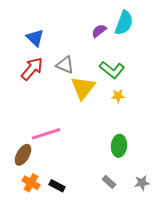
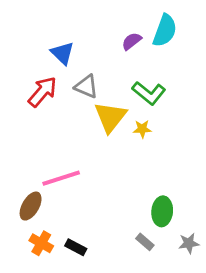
blue triangle: (35, 38) -> (62, 53), moved
yellow star: (118, 96) -> (142, 129), moved
green ellipse: (119, 146) -> (162, 211), moved

